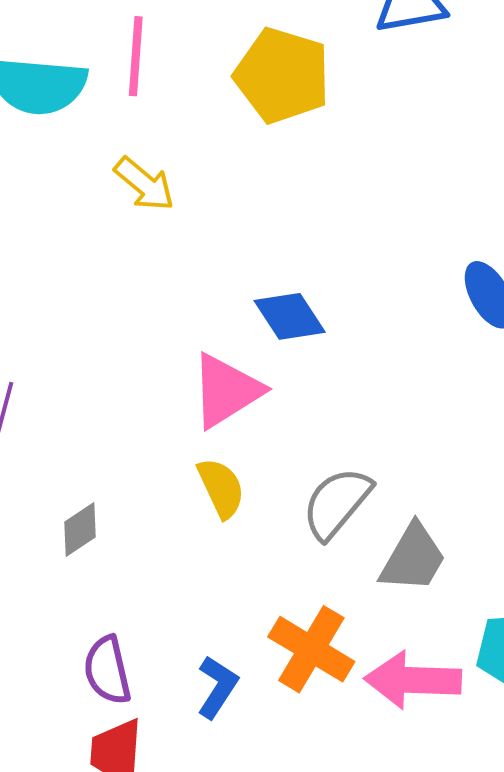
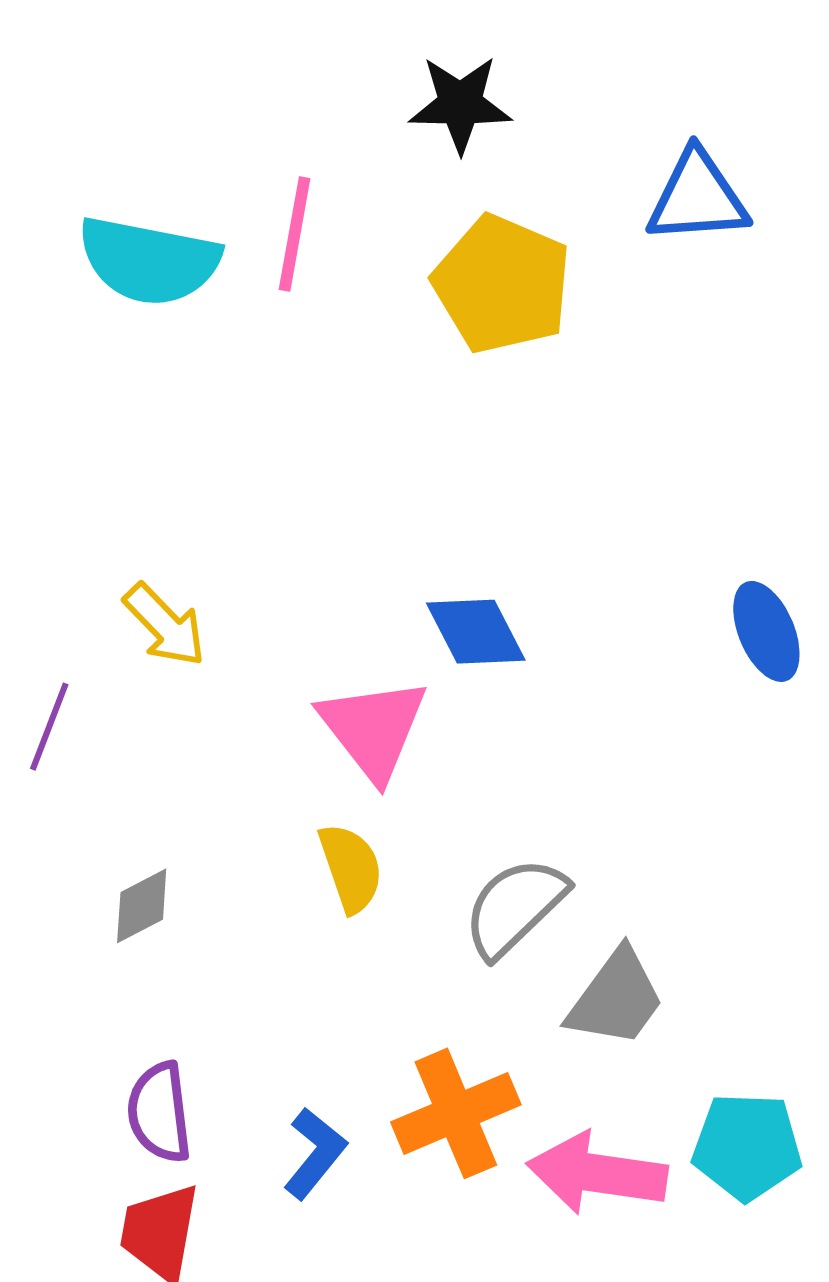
yellow arrow: (144, 184) -> (165, 625), moved
pink triangle: (226, 391) -> (373, 729), turned -42
orange cross: (311, 649) -> (456, 1113), turned 30

